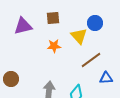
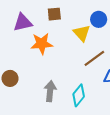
orange star: (54, 46) -> (42, 44), moved, size x1.5

